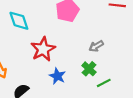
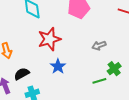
green cross: (89, 69) -> (114, 69), moved

